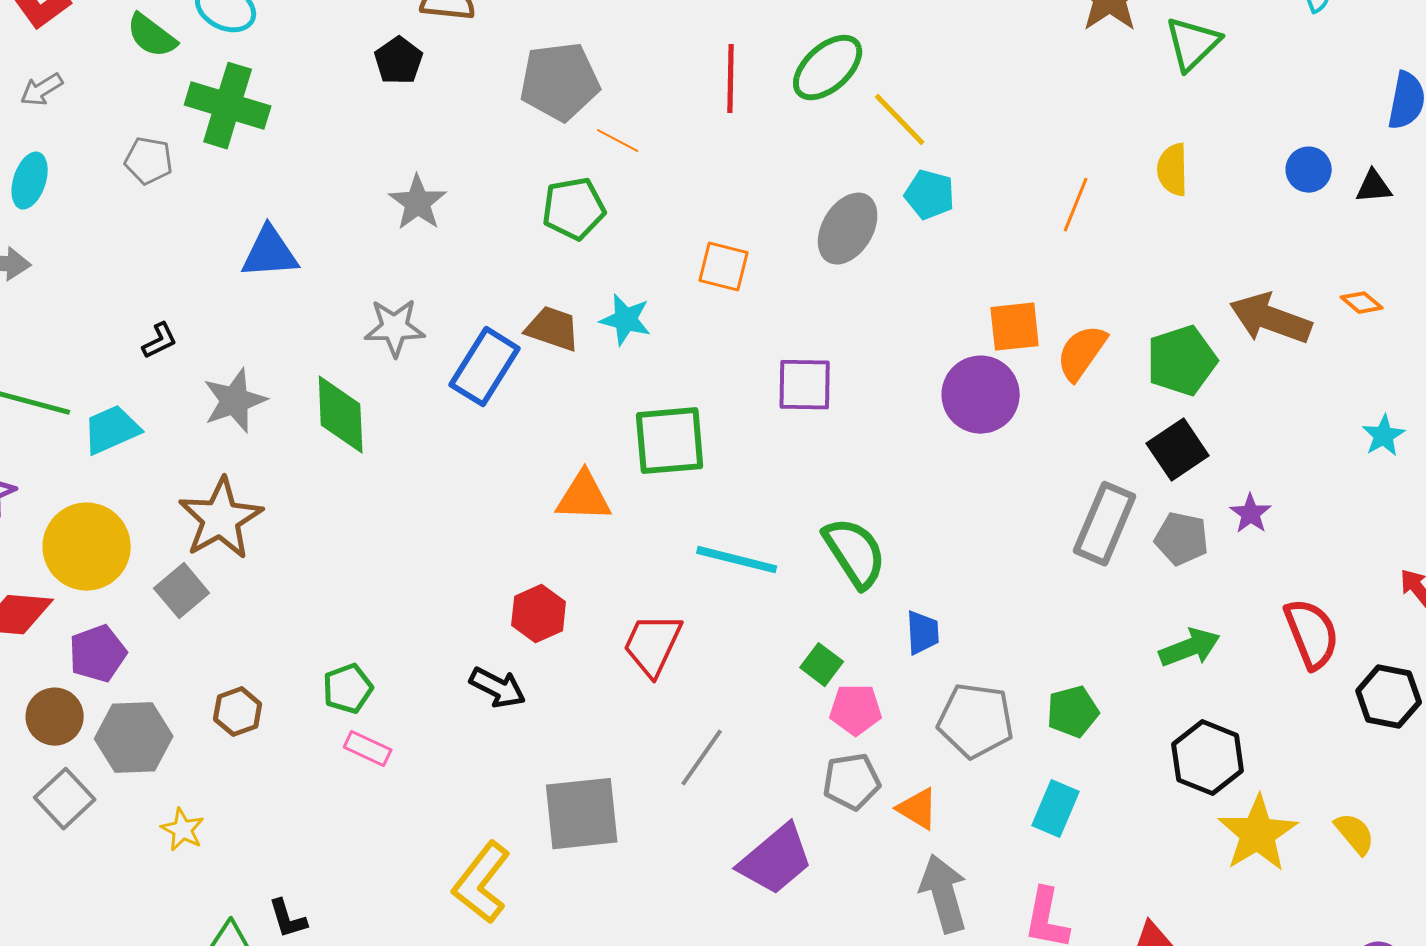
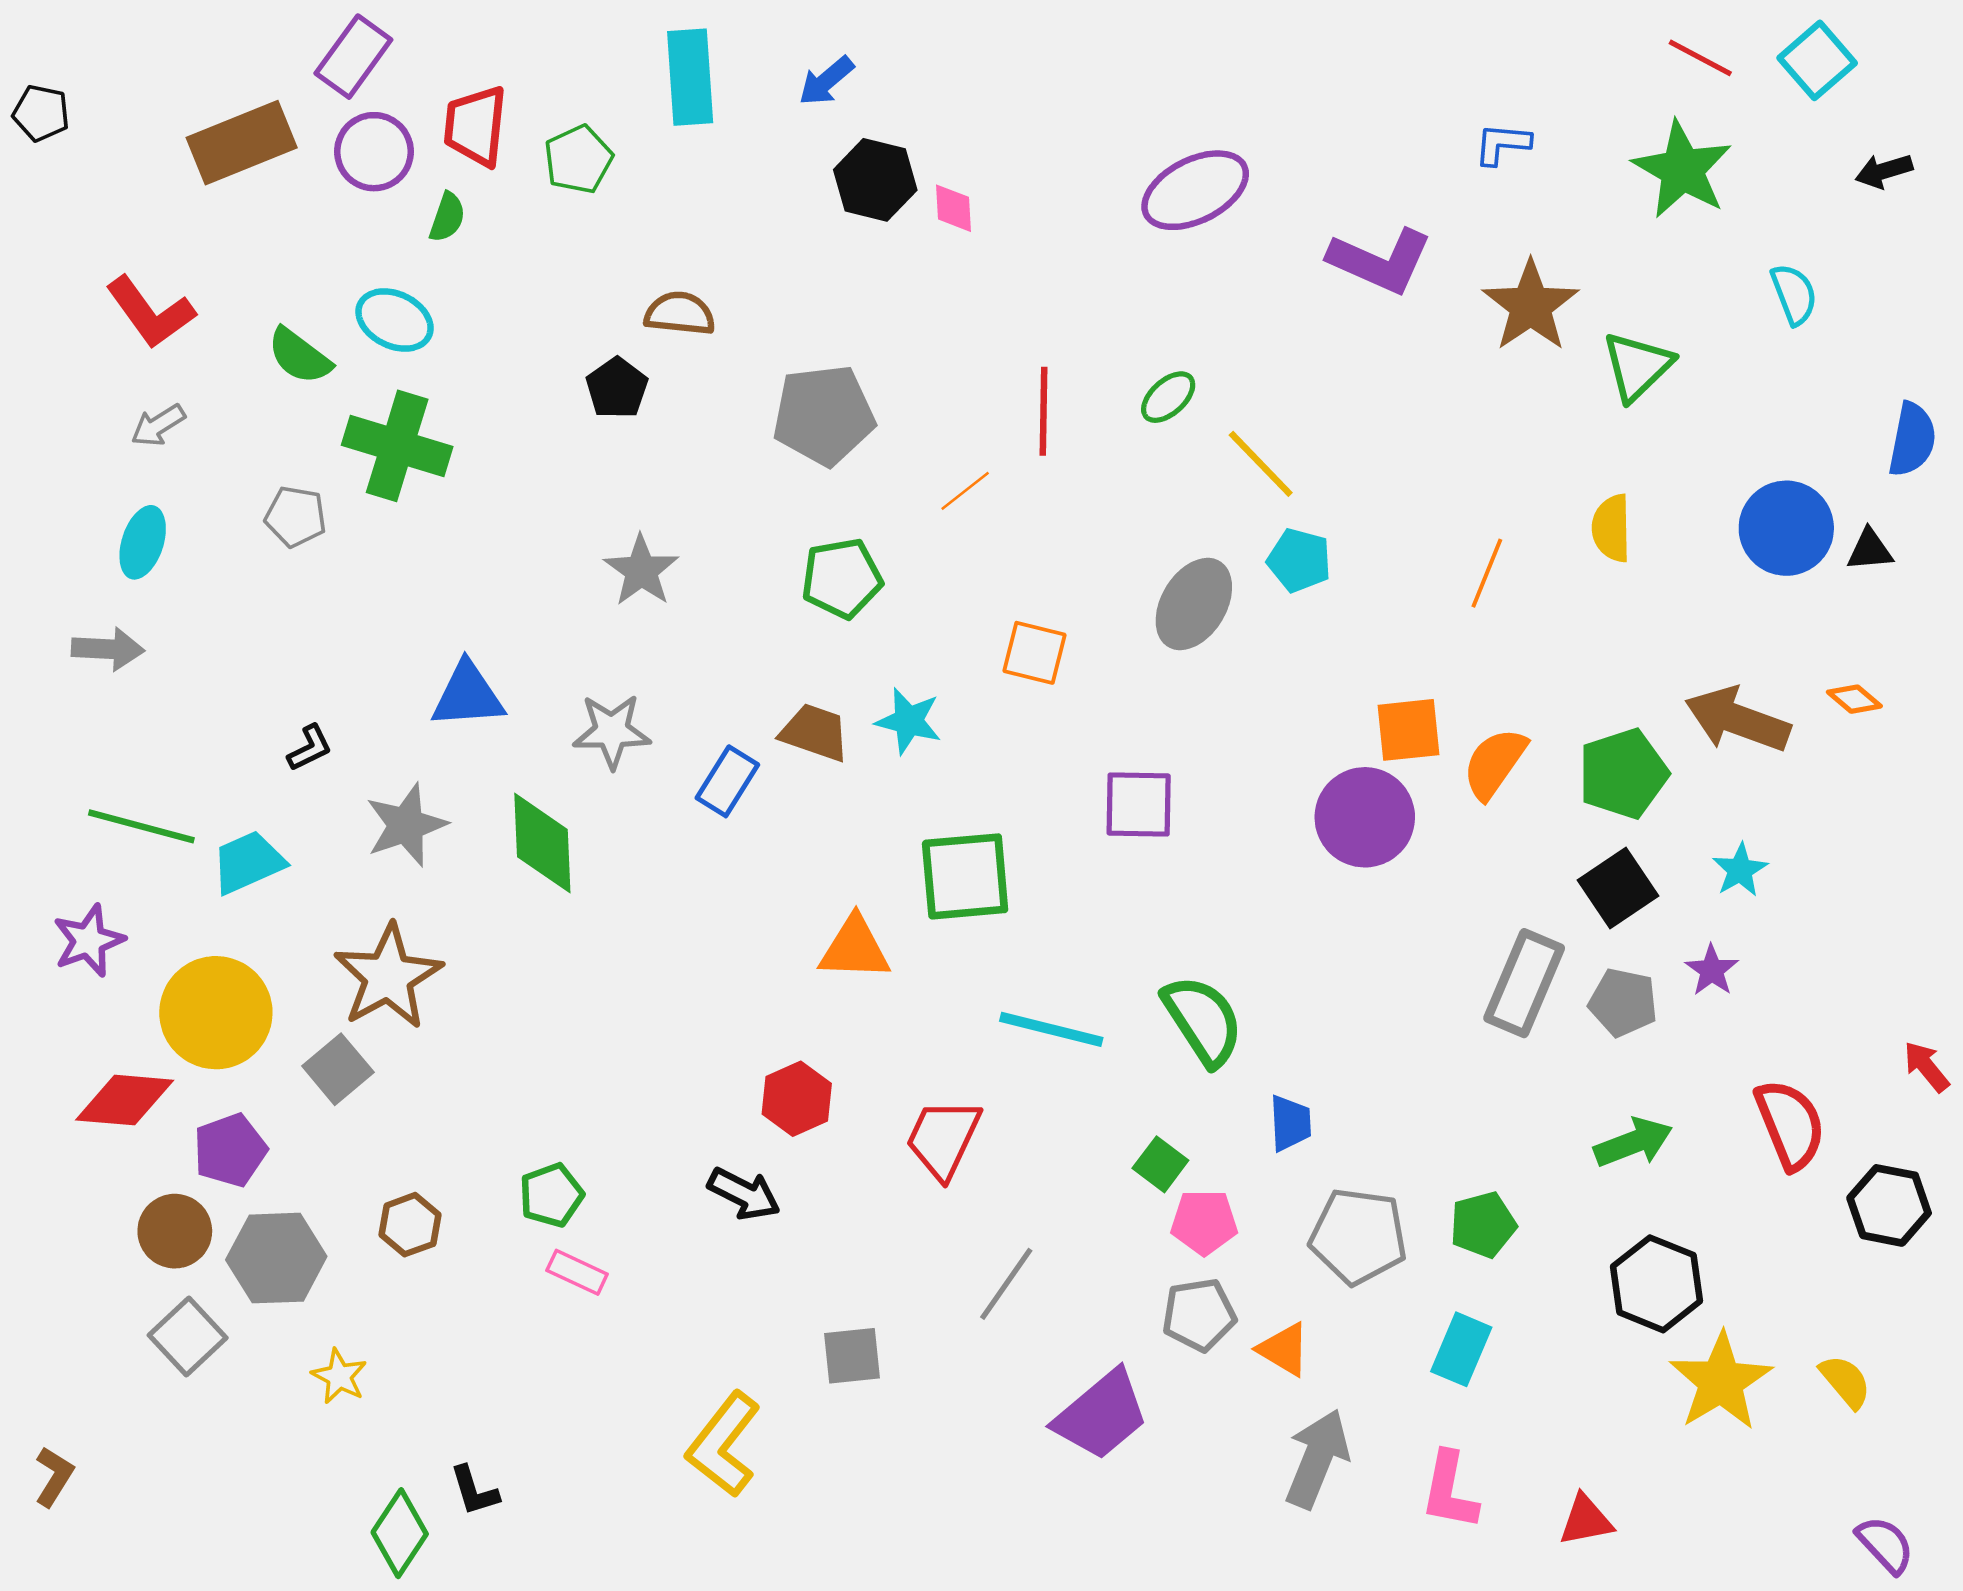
green ellipse: (828, 68) -> (1168, 397), size x0.6
orange line: (618, 141) -> (965, 491), moved, turned -66
blue circle: (1309, 170) -> (1786, 528), size x1.6
blue triangle: (270, 253) -> (468, 695), moved
blue rectangle: (485, 367) -> (727, 781), size x0.7
cyan star: (1384, 436) -> (1740, 870), moved
gray square: (582, 814) -> (852, 1356), size x0.6
gray arrow: (944, 894) -> (1317, 1459), turned 38

